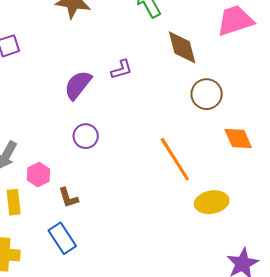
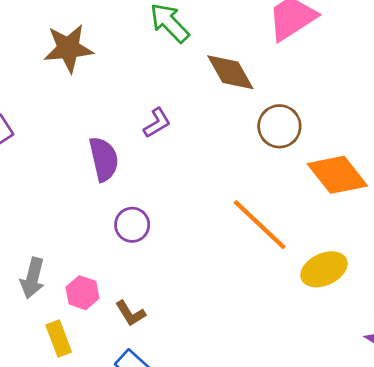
purple semicircle: (78, 85) -> (104, 159), turned 144
orange diamond: (238, 139) -> (337, 175), size x1.4

